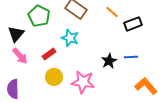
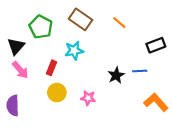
black rectangle: (133, 24) -> (156, 45), moved
cyan star: (70, 38) -> (74, 51), turned -30
red rectangle: (49, 54) -> (52, 68), turned -32
pink star: (83, 82) -> (88, 98), size x0.6

